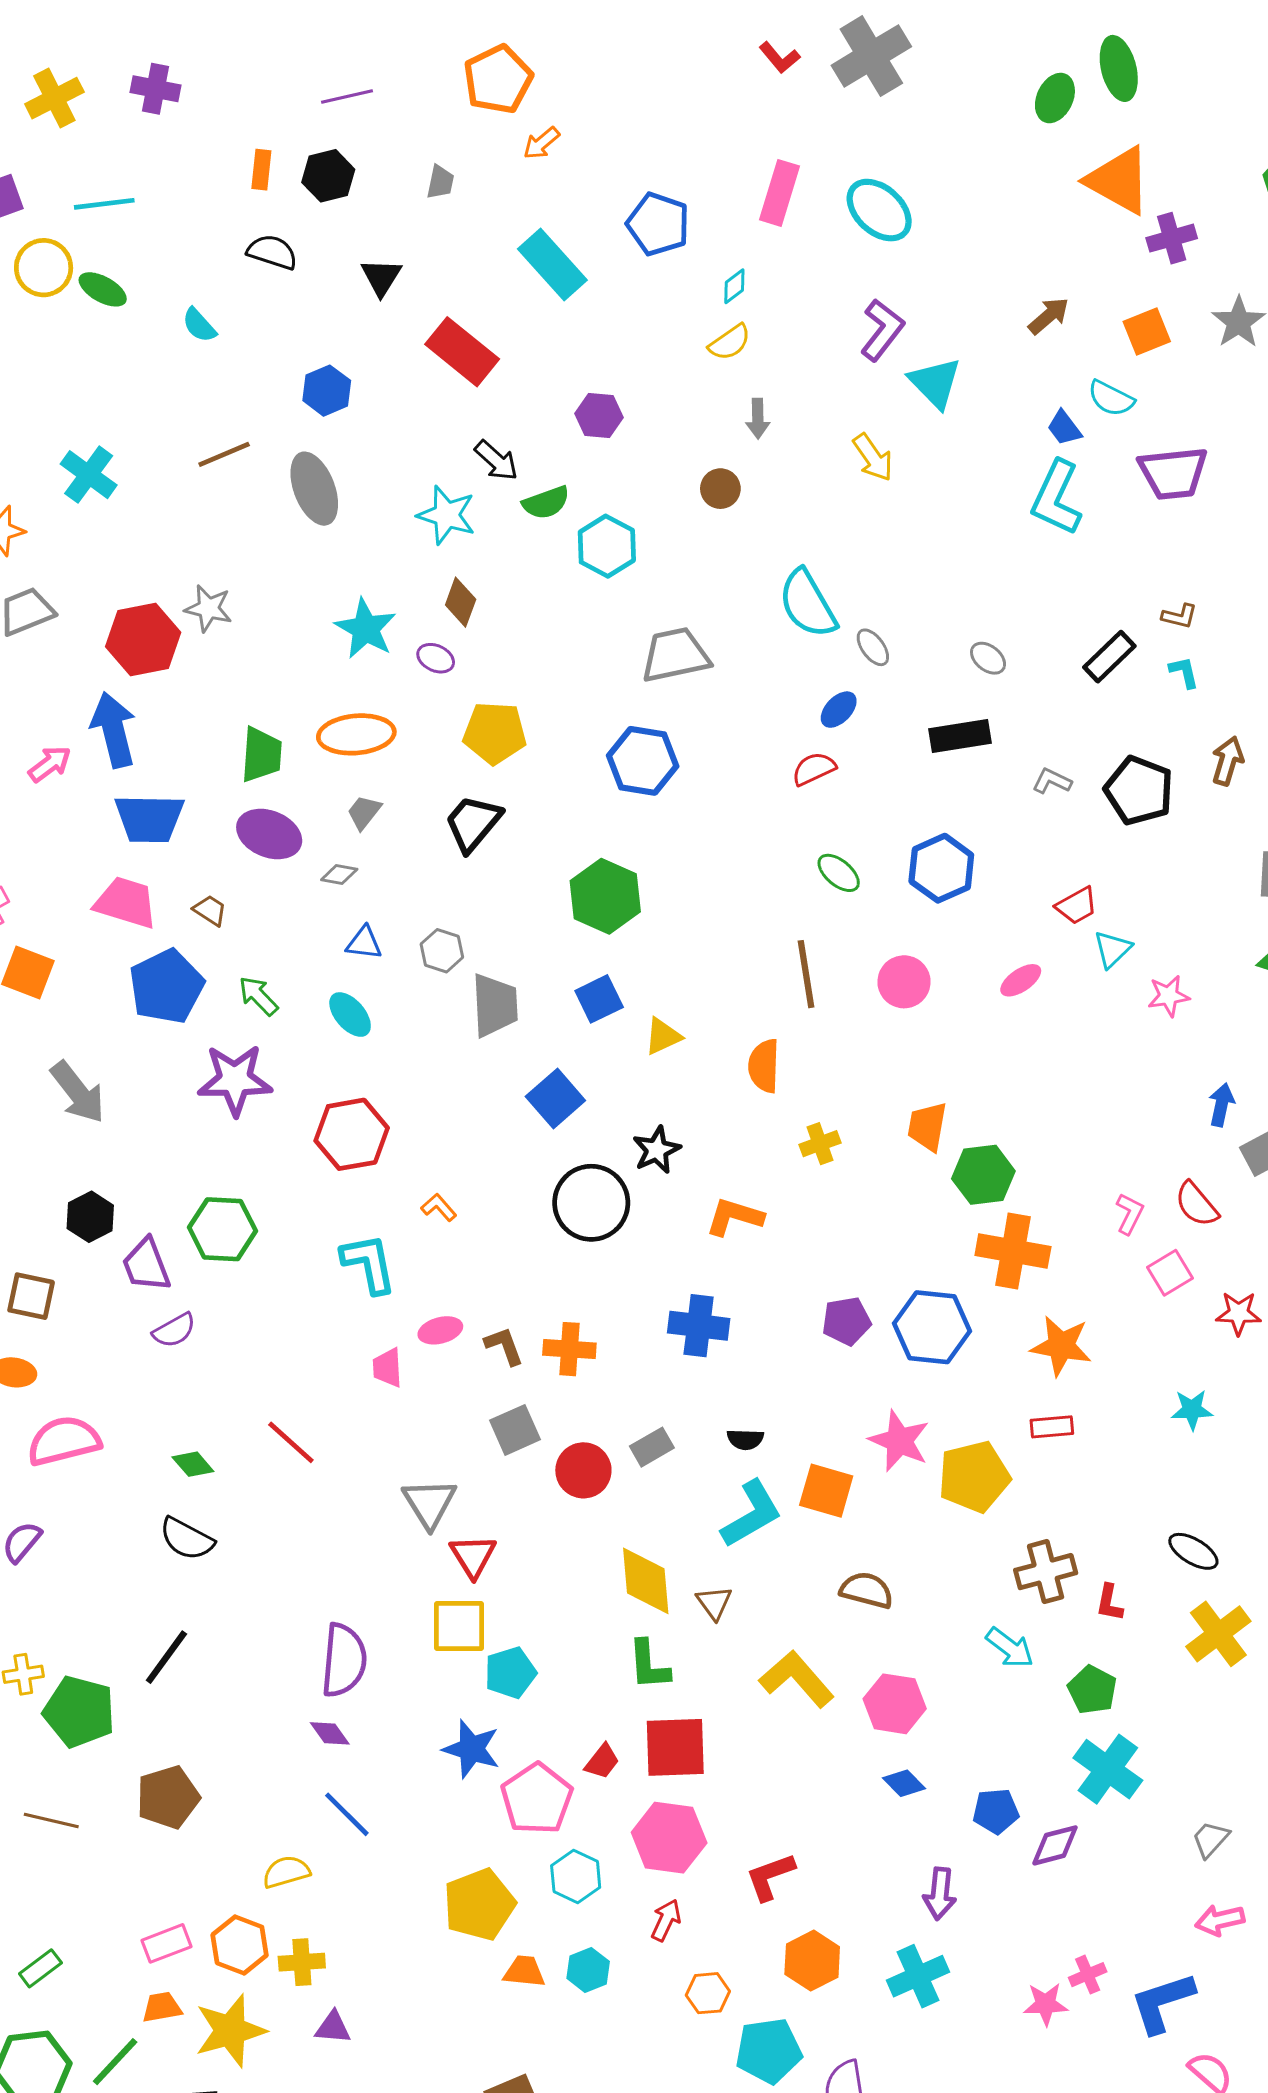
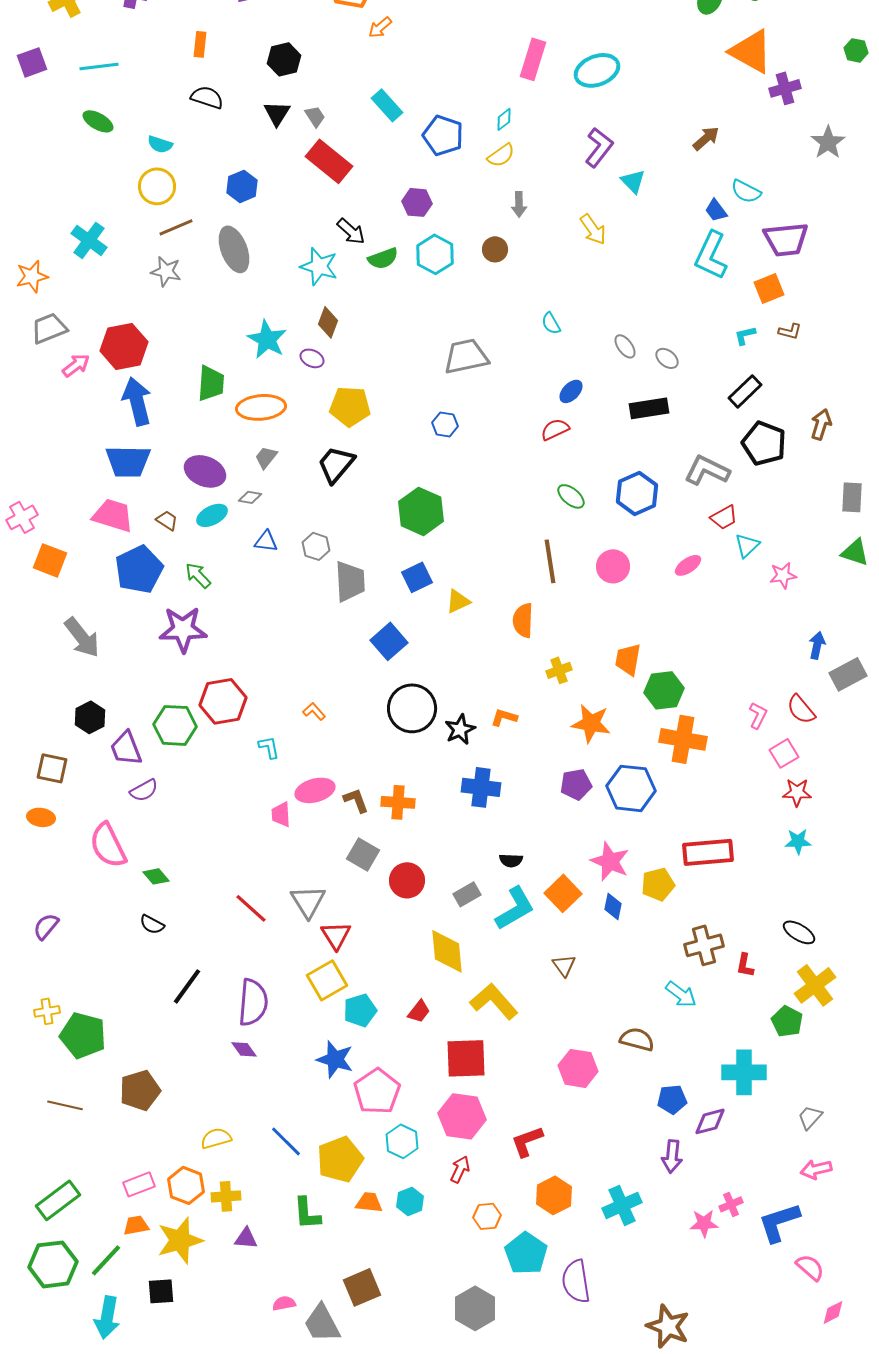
black hexagon: (328, 176) -> (284, 59), moved
gray trapezoid: (440, 182) -> (315, 116), moved, turned -45
cyan ellipse: (879, 210) -> (597, 70), turned -63
blue pentagon: (658, 224) -> (443, 135), moved
cyan rectangle: (552, 265) -> (387, 105), size x0.7
yellow circle: (44, 268) -> (157, 186), moved
cyan semicircle: (199, 325) -> (160, 144), turned -30
orange square: (1147, 331) -> (769, 288), moved
cyan triangle: (935, 383) -> (633, 181), size x0.7
cyan hexagon: (607, 546) -> (435, 254), moved
cyan semicircle: (808, 604) -> (551, 323), size x0.5
gray star: (208, 608) -> (166, 271), moved
gray ellipse: (873, 647) -> (625, 346), moved
black rectangle: (1109, 657) -> (745, 391), moved
cyan L-shape: (1184, 672) -> (745, 335), moved, turned -90
blue arrow: (114, 730) -> (137, 401), moved
green trapezoid: (261, 755) -> (211, 383), moved
blue hexagon: (643, 761) -> (445, 424), size x0.6
pink arrow: (50, 764) -> (76, 365), moved
gray L-shape: (1052, 781) -> (707, 470), moved, size x1.8
cyan ellipse: (350, 1015) -> (212, 515), moved, turned -76
red hexagon: (352, 1134) -> (223, 701), moved
black star: (657, 1150) -> (460, 729), moved
orange L-shape: (734, 1217) -> (504, 717), size x0.7
cyan L-shape: (369, 1263) -> (269, 747), size x0.6
red star: (1239, 1313) -> (797, 792), moved
pink ellipse: (440, 1330) -> (315, 790), size x1.4
orange star: (1061, 1346) -> (591, 723), moved
red rectangle: (1052, 1427) -> (708, 852), size x1.8
gray square: (515, 1430) -> (363, 854), turned -36
pink semicircle: (64, 1441) -> (108, 845), moved, turned -102
red line: (291, 1442) -> (251, 908), moved
gray rectangle: (652, 1447) -> (467, 894), moved
yellow pentagon: (974, 1477) -> (658, 884), size x0.7
orange square: (826, 1491) -> (563, 893), turned 30
black semicircle: (187, 1539) -> (152, 924), size x0.7
brown semicircle: (867, 1590) -> (637, 1039), moved
brown triangle: (714, 1603) -> (564, 965), moved
yellow square: (459, 1626) -> (327, 980), turned -30
black line: (166, 1657) -> (187, 986), moved
green L-shape: (649, 1665) -> (307, 1213), moved
yellow L-shape: (797, 1679) -> (494, 1001), moved
green pentagon: (1092, 1690) -> (787, 1021), moved
pink hexagon: (895, 1704) -> (578, 1068), moved
red trapezoid: (602, 1761) -> (419, 1011), moved
cyan cross: (1108, 1769) -> (744, 1072), turned -36
blue diamond: (904, 1783) -> (613, 906), moved, turned 56
blue line: (347, 1814) -> (286, 1141), moved
purple arrow: (940, 1894) -> (672, 1156), moved
green rectangle: (40, 1968) -> (58, 1200), size x1.6
cyan pentagon: (769, 2051) -> (526, 1253), turned -30

